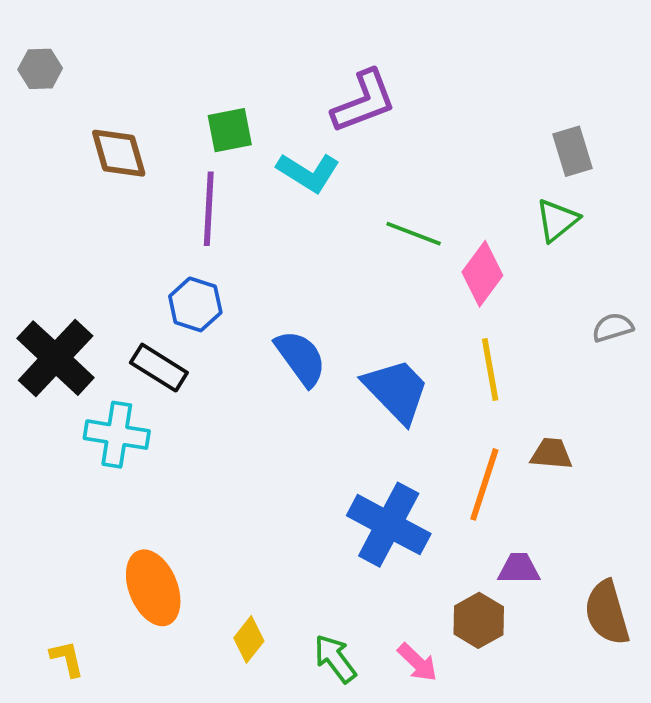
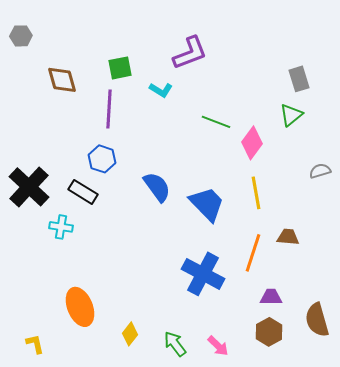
cyan L-shape: (308, 172) -> (161, 90), size x0.7
cyan cross: (117, 435) -> (61, 227), size x0.7
brown hexagon: (479, 620) -> (269, 332), moved

